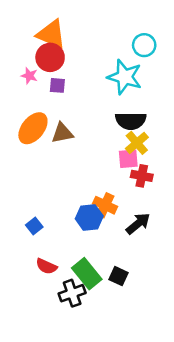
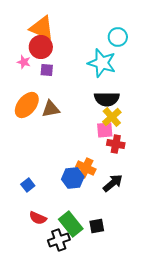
black square: (119, 276) -> (97, 226), turned -35

